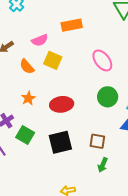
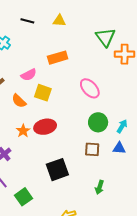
red ellipse: (62, 104) -> (45, 127), moved
green square: (25, 135) -> (24, 197), moved, turned 30
brown square: (97, 141) -> (92, 149), moved

